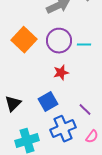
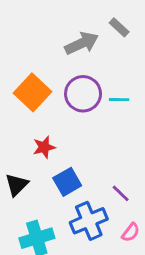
red star: (61, 73) -> (44, 147), moved

